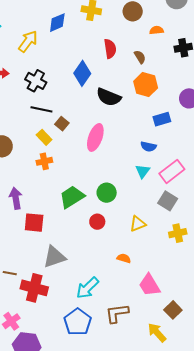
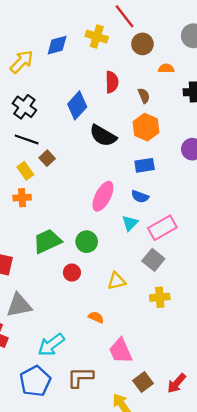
blue rectangle: (162, 119) -> (145, 165), moved
pink ellipse: (95, 137) -> (103, 196), moved

